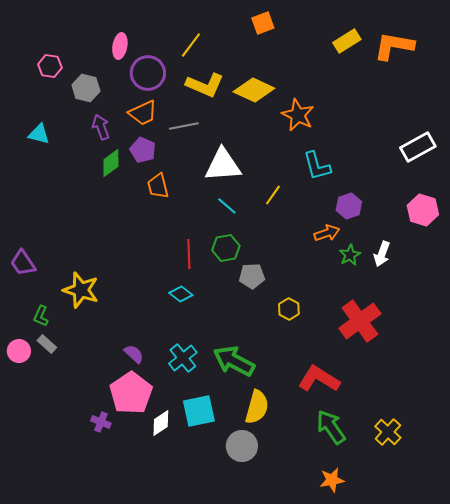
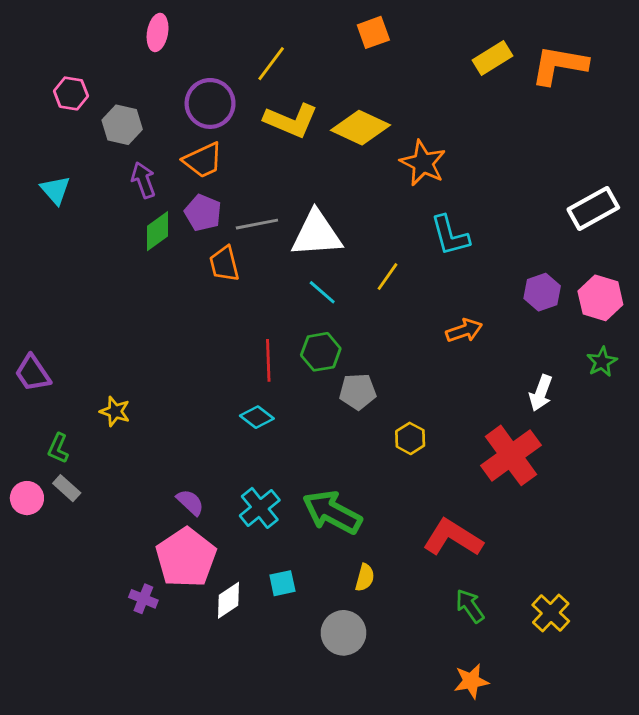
pink ellipse: (120, 46) -> (158, 32), moved
gray line: (184, 126) -> (257, 224), moved
cyan triangle: (39, 134) -> (55, 190), turned 35
purple hexagon: (349, 206) -> (542, 292), moved
white arrow: (382, 254) -> (541, 393), moved
green star: (350, 255) -> (602, 362), moved
yellow star: (81, 290) -> (115, 411), size x0.6
yellow semicircle: (257, 407) -> (365, 578), size x0.6
cyan square: (199, 411) -> (282, 583), size x0.6
green arrow: (331, 427) -> (470, 606), size x0.7

